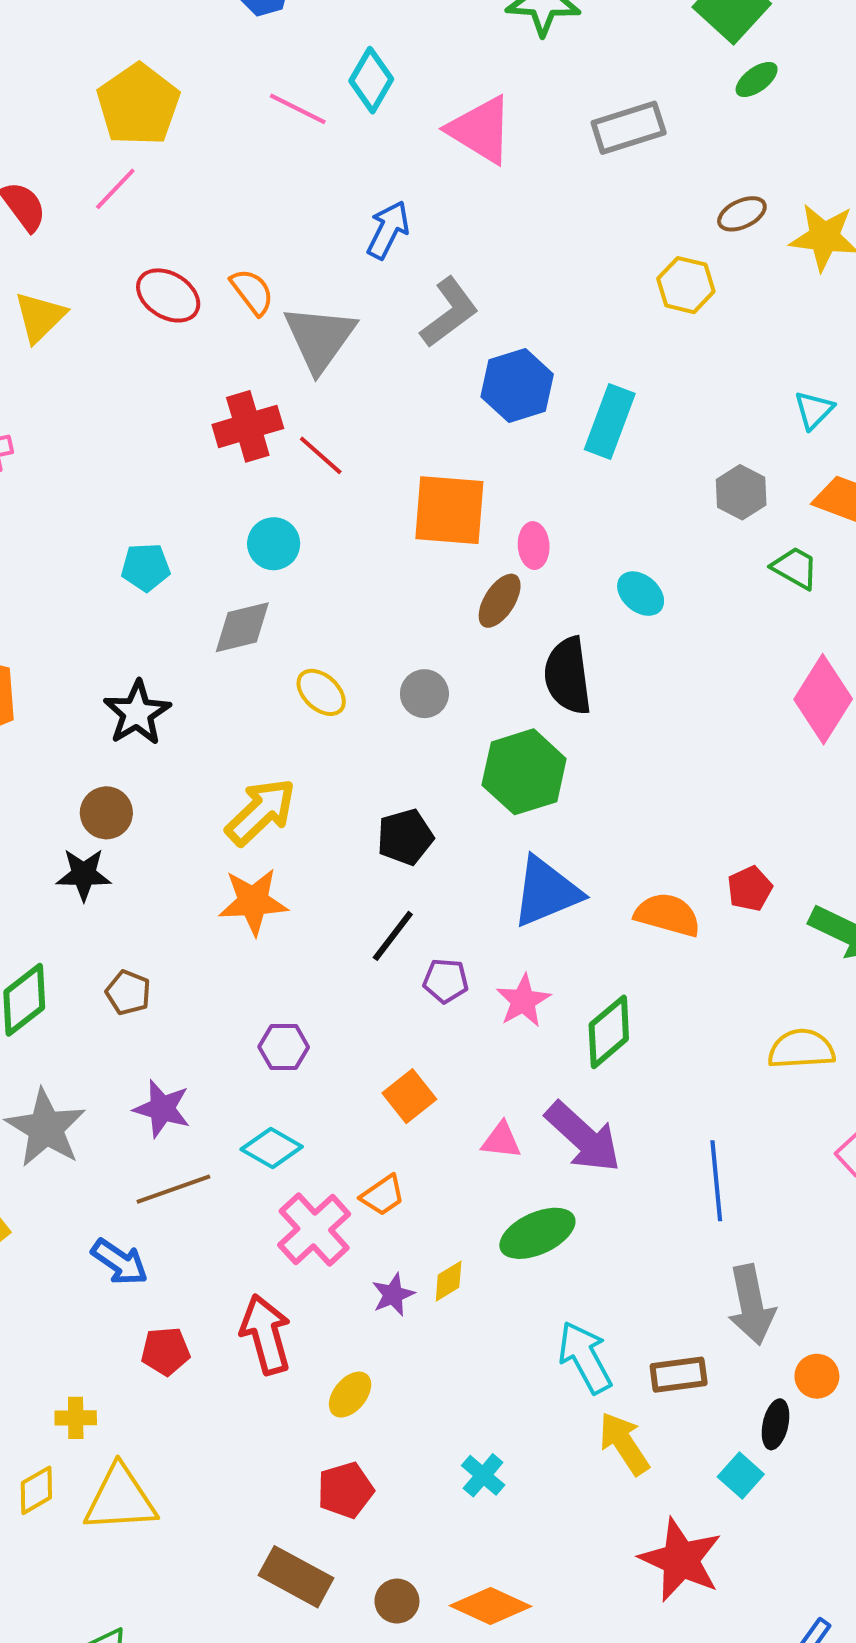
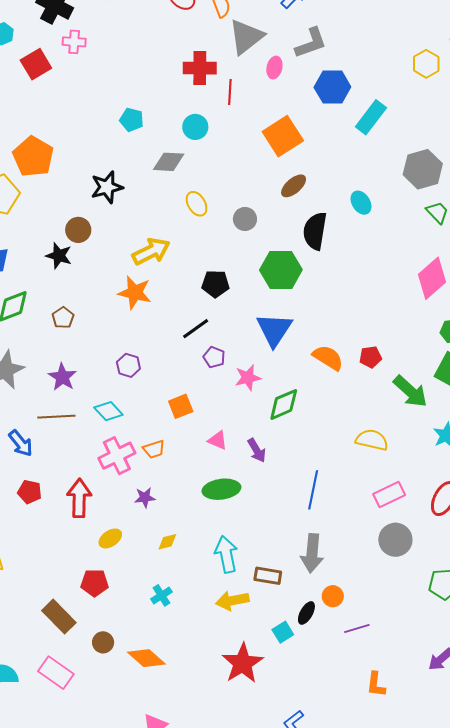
red line: (321, 455) -> (230, 92), turned 35
gray hexagon: (741, 492) -> (423, 169), size x1.5
orange square: (449, 510) -> (283, 136), turned 36
pink ellipse: (534, 546) -> (274, 68), moved
blue triangle: (546, 892) -> (274, 330), turned -51
purple arrow: (583, 1137) -> (257, 450), size x0.6
yellow diamond: (449, 1281) -> (167, 542), moved
yellow arrow: (624, 1443) -> (232, 600), turned -84

